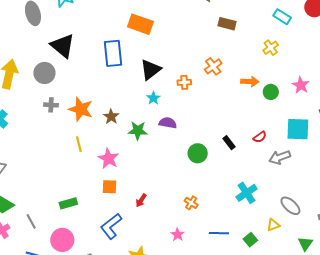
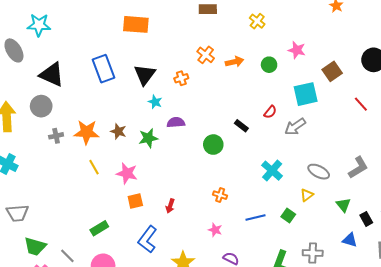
orange rectangle: (140, 24) -> (136, 24), moved
orange arrow: (250, 82) -> (235, 62), moved

